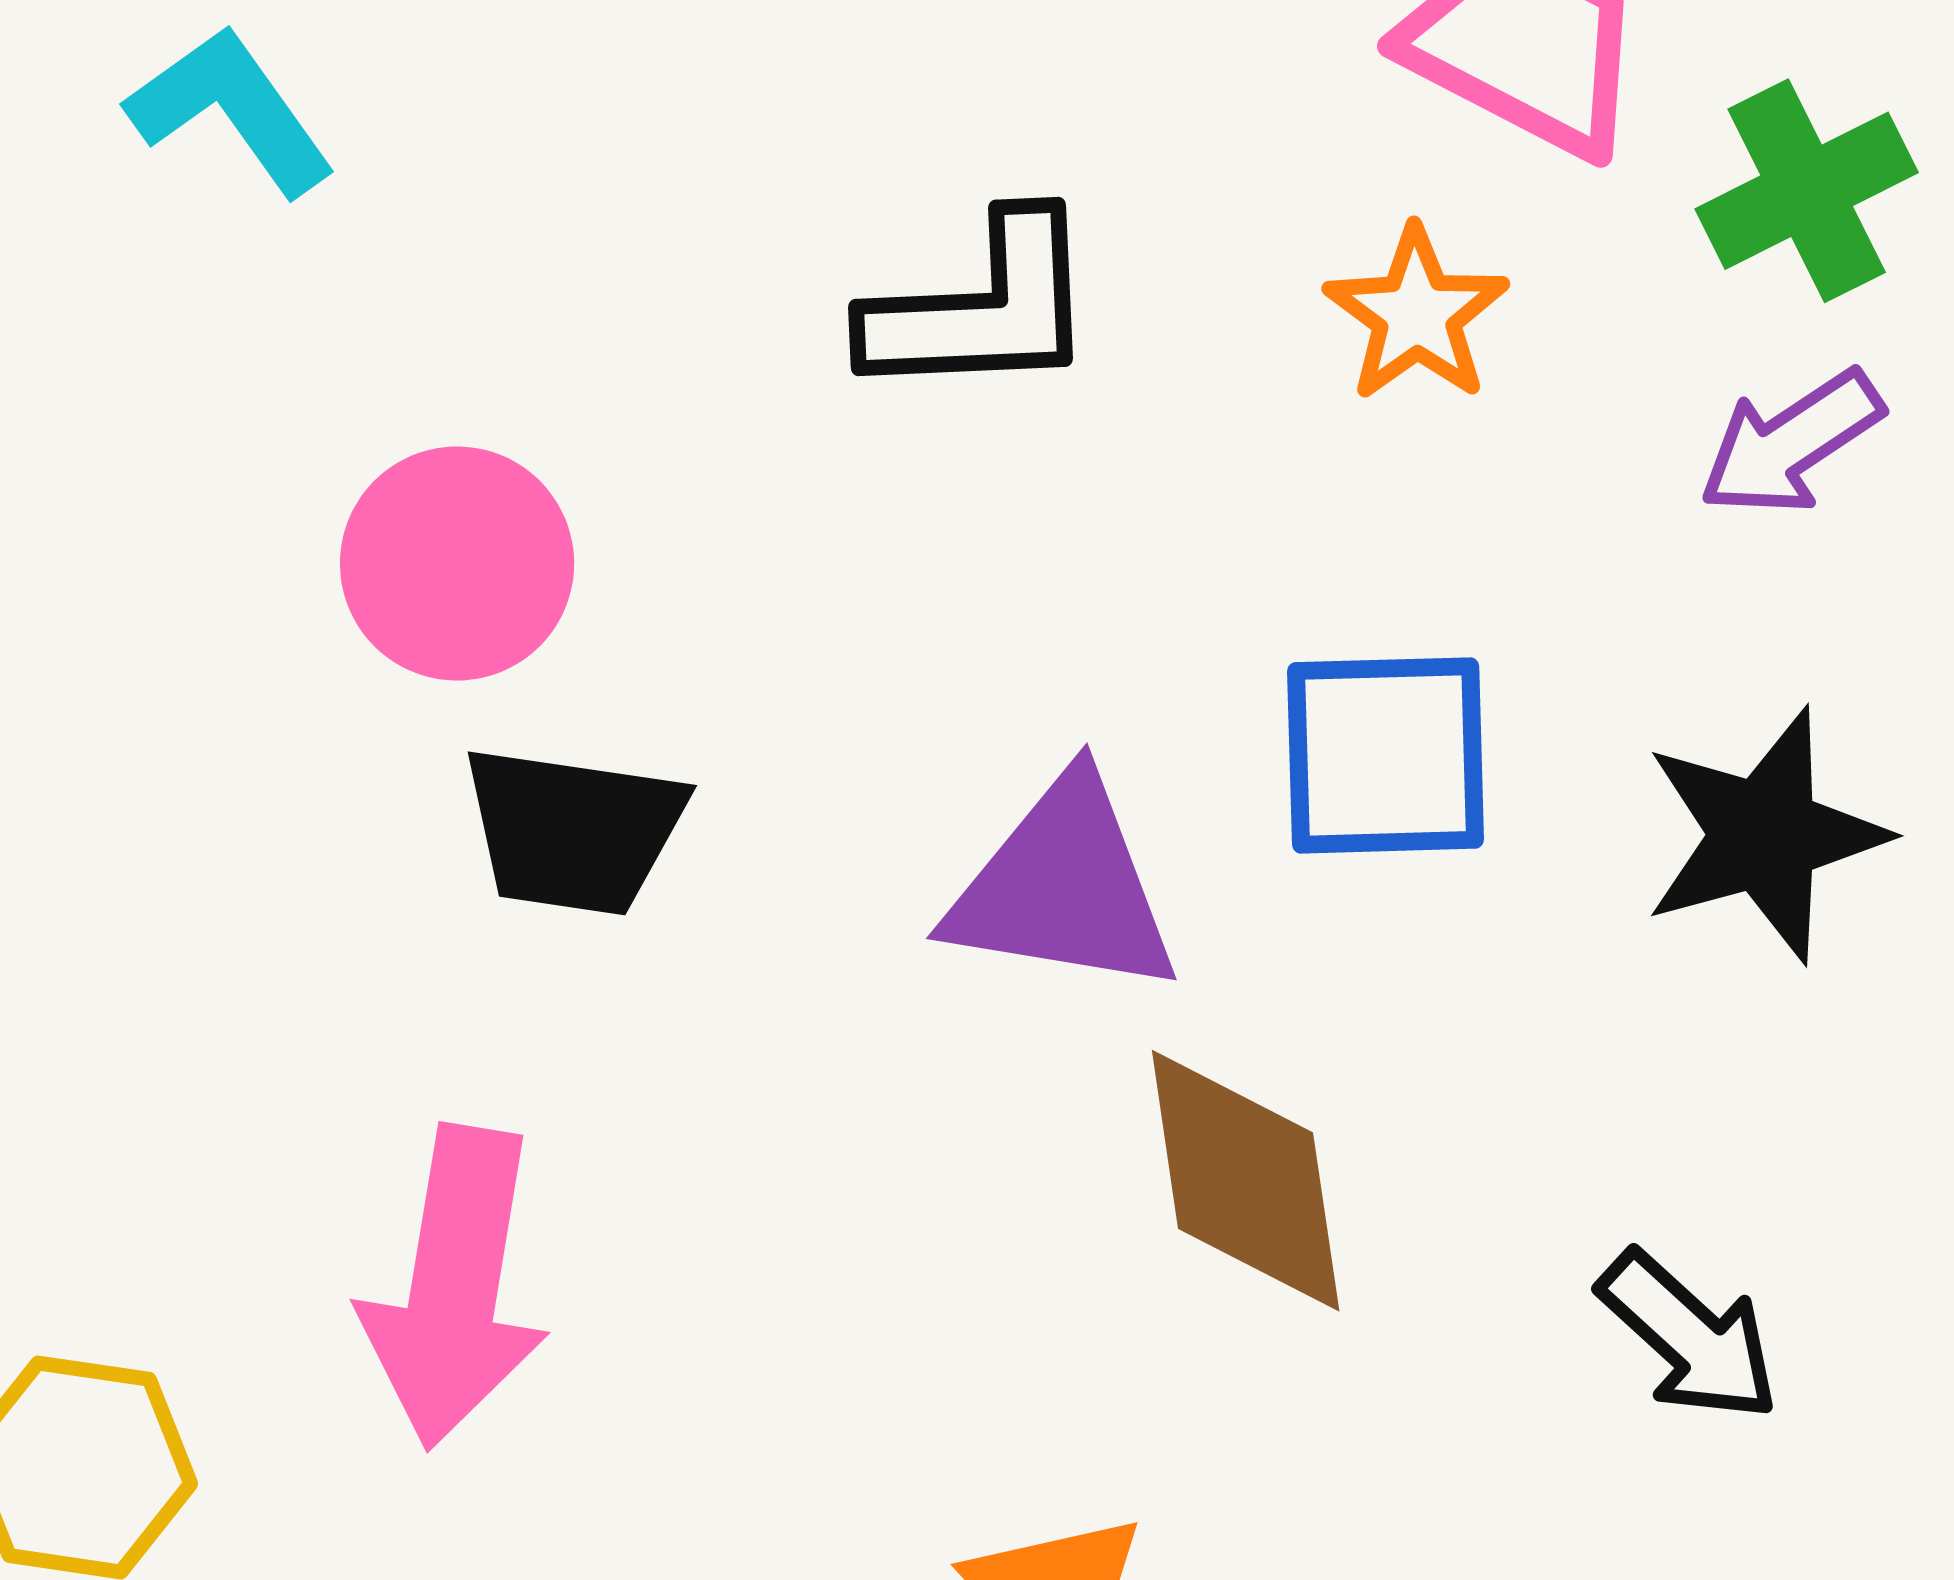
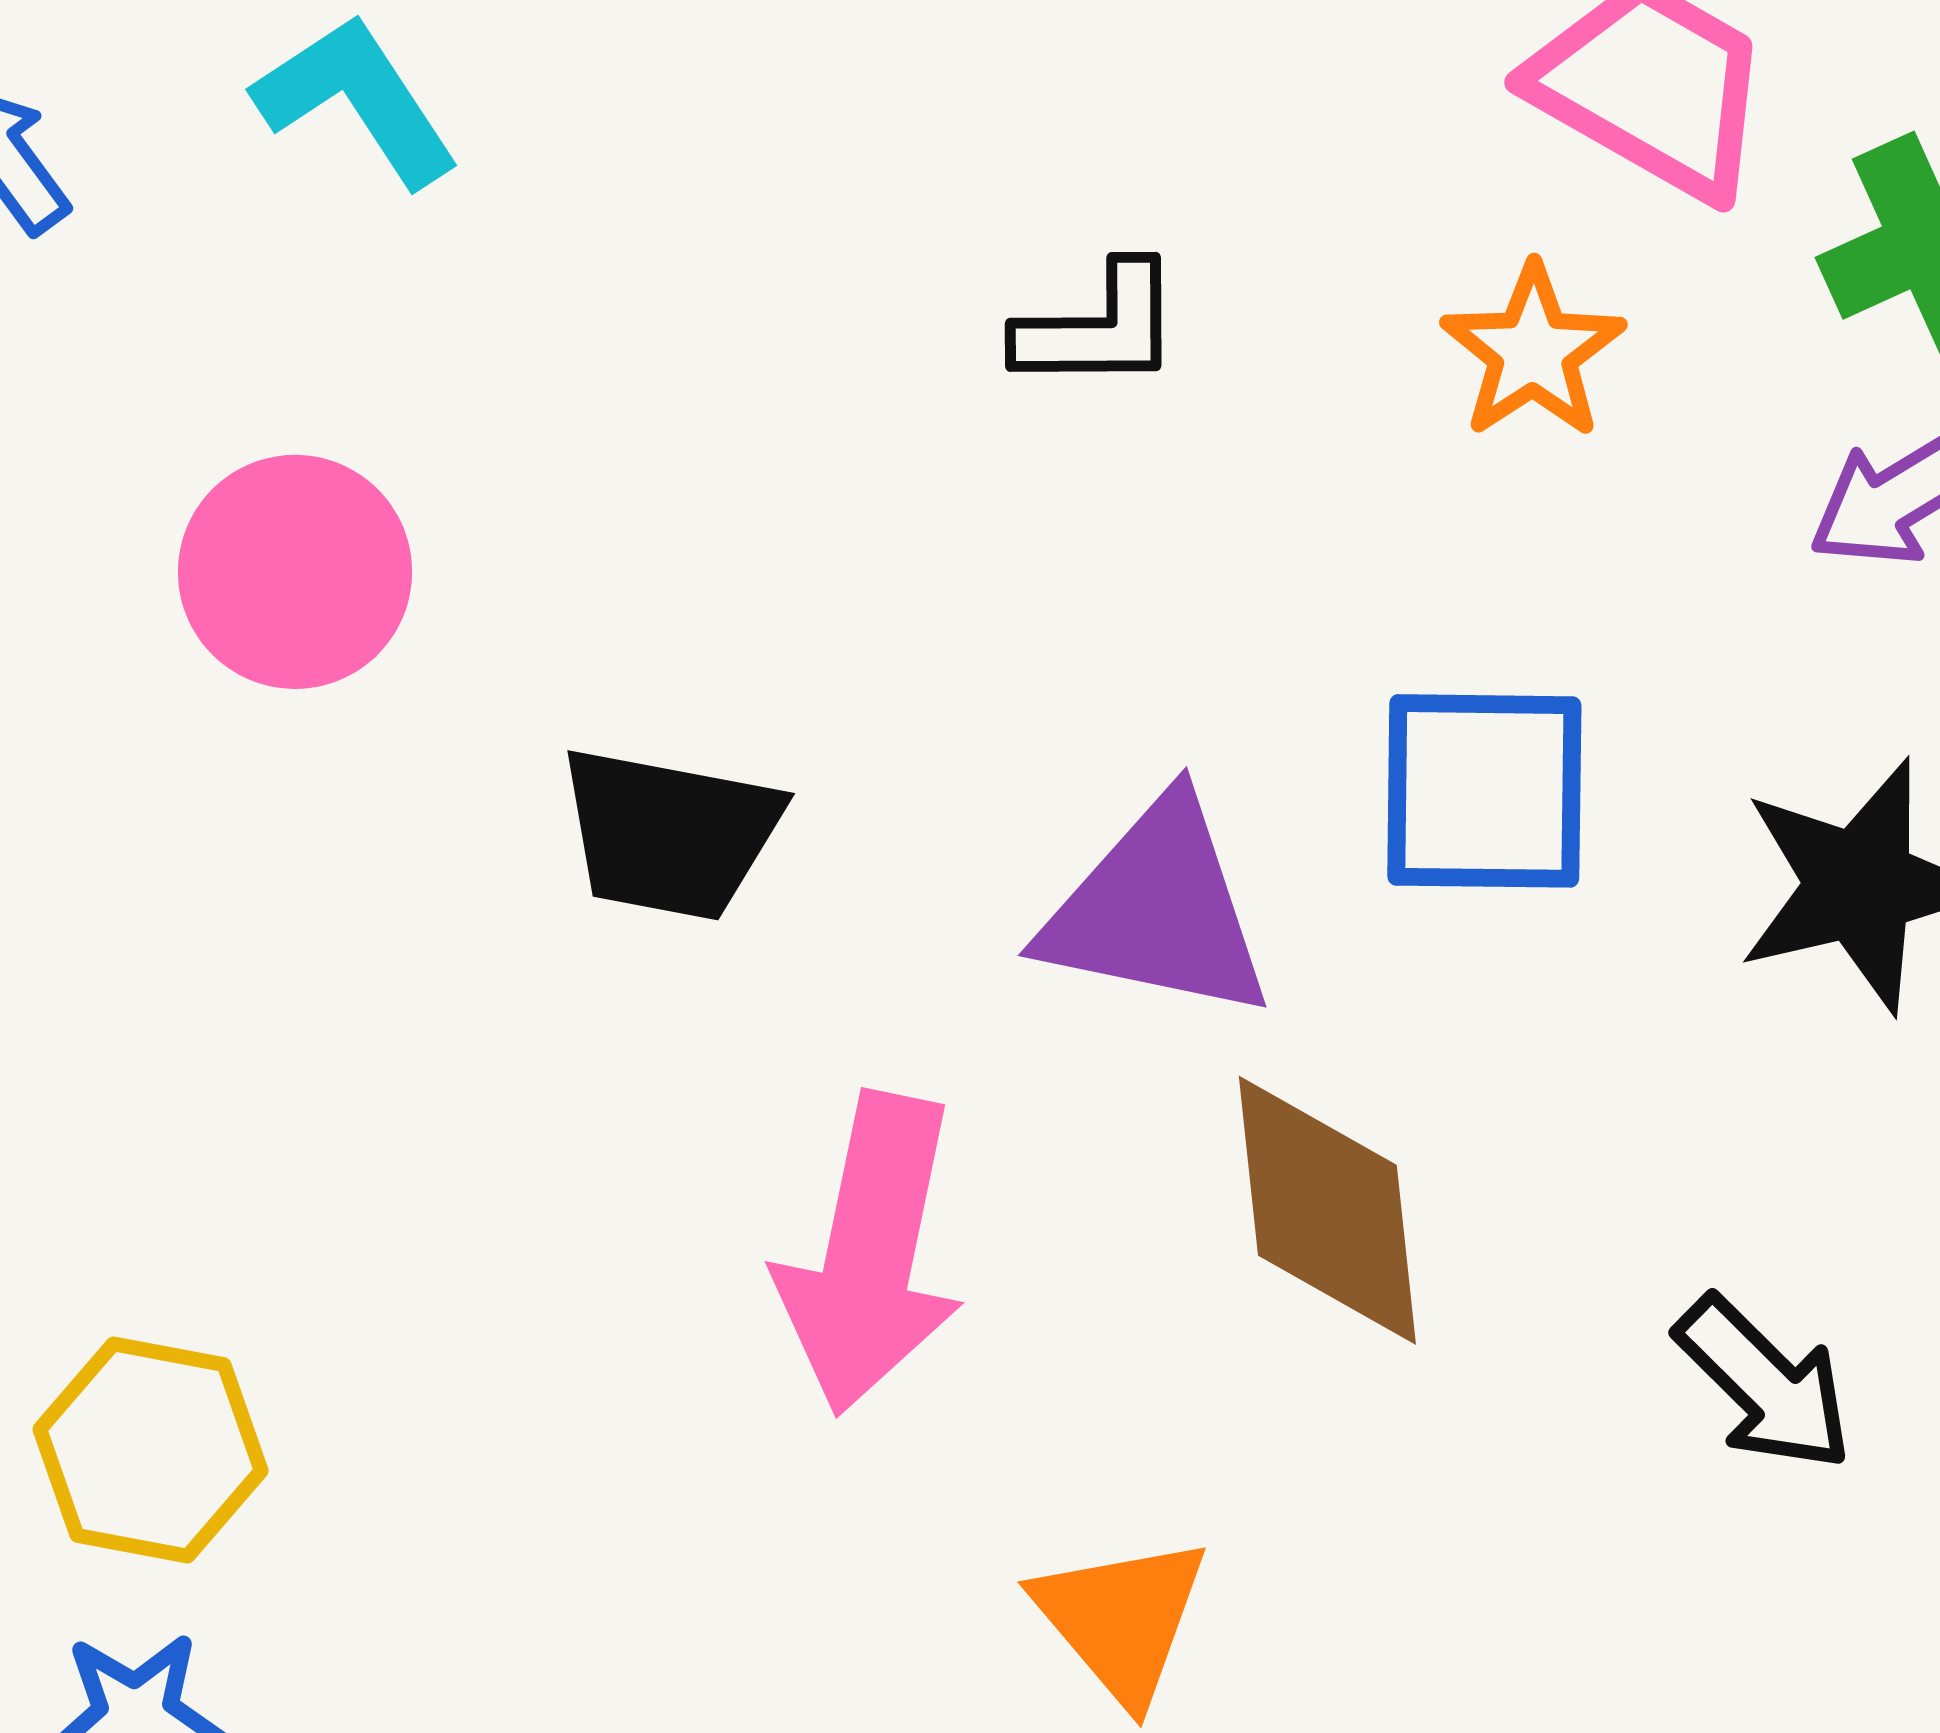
black L-shape: (982, 308) -> (1099, 328), size x0.7
pink circle: (457, 564) -> (295, 572), moved
pink arrow: (455, 1287) -> (870, 1254), moved

